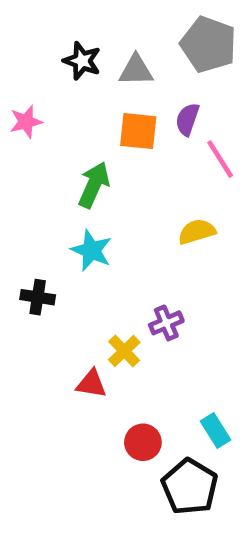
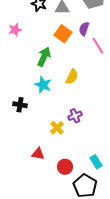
orange square: (138, 131) -> (63, 34), turned 30
yellow semicircle: (197, 232) -> (72, 77), moved, turned 133
red triangle: (91, 384) -> (38, 154), moved

